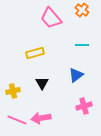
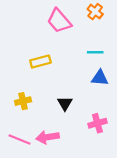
blue triangle: (76, 75) -> (100, 78), moved, turned 42
black triangle: (42, 83) -> (65, 103), moved
yellow cross: (13, 91) -> (23, 101), moved

